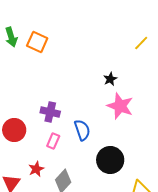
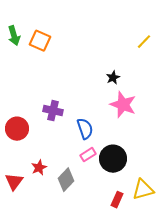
pink rectangle: (53, 141) -> (88, 155), moved, turned 35

